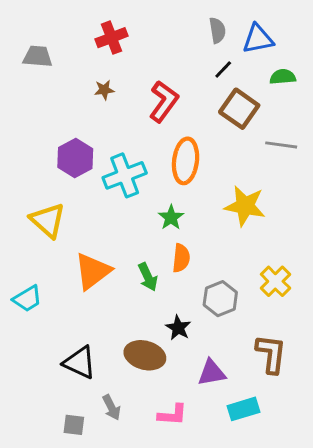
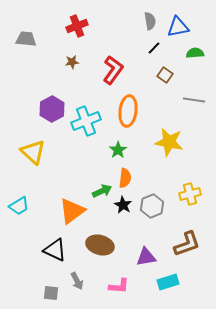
brown square: (239, 109) -> (165, 75), size x0.6
orange triangle: (93, 271) -> (72, 211), moved
green arrow: (148, 277) -> (102, 191), turned -90
yellow cross: (275, 281) -> (190, 194), turned 30
black star: (178, 328) -> (123, 205), moved
brown L-shape: (271, 354) -> (187, 244), turned 64

